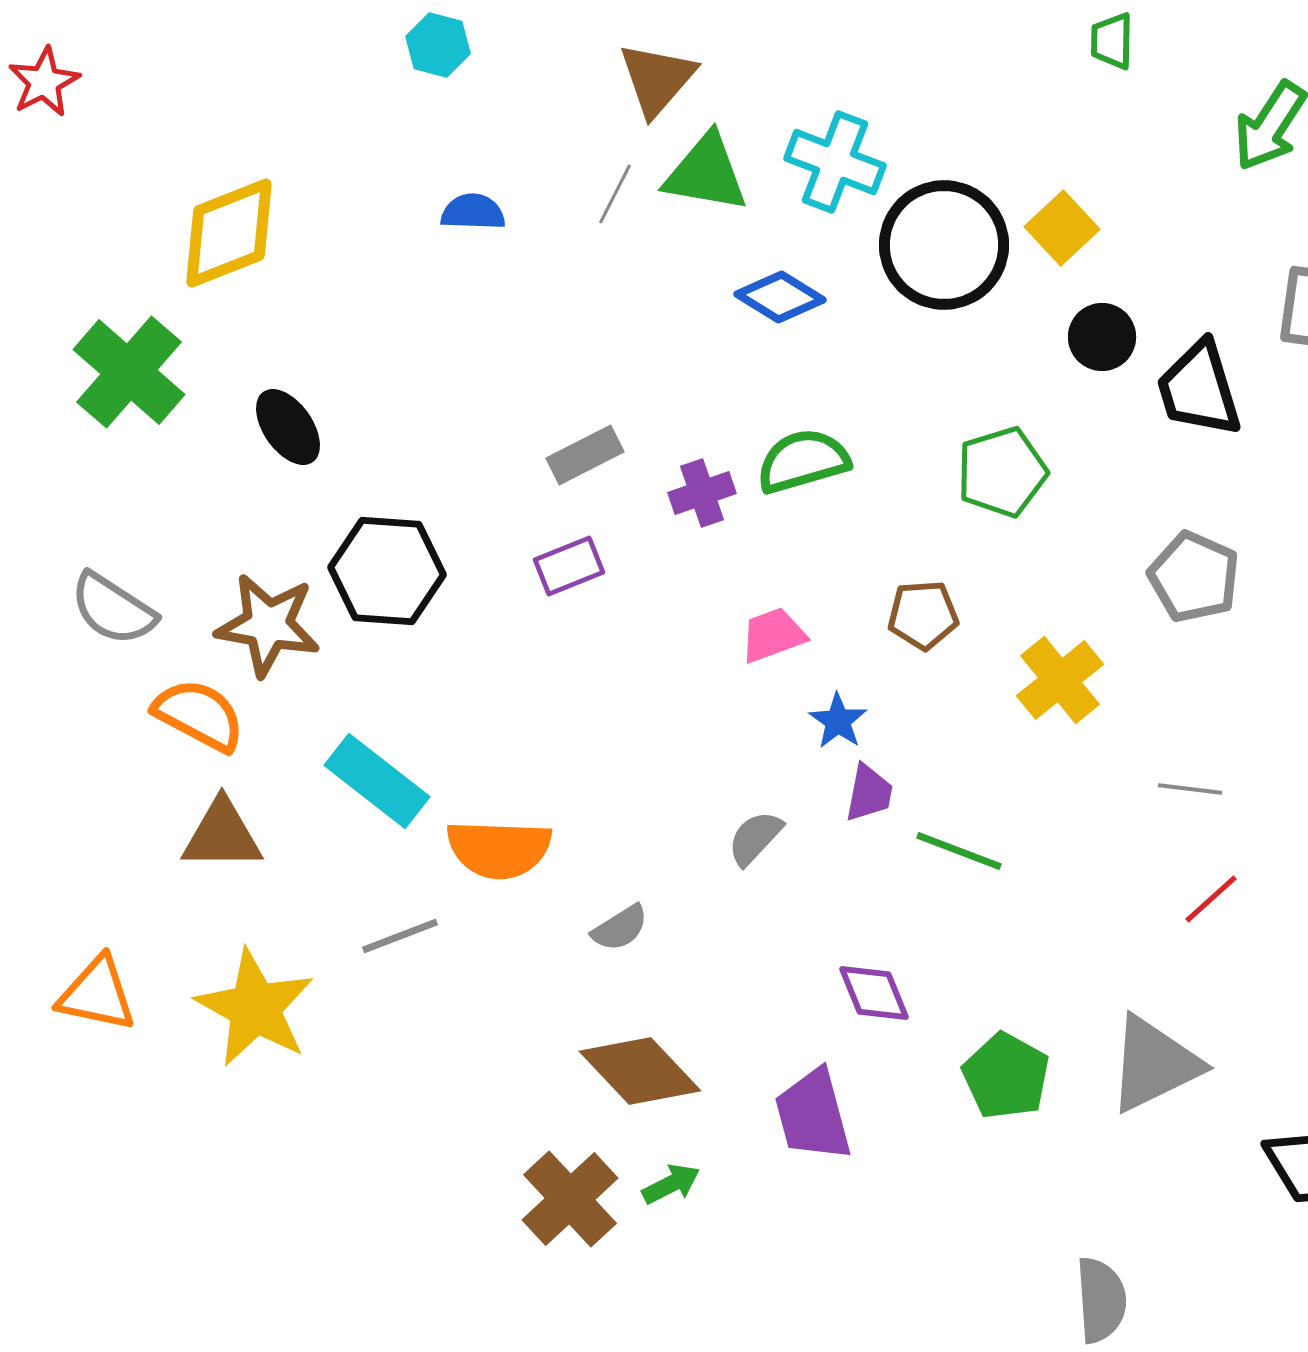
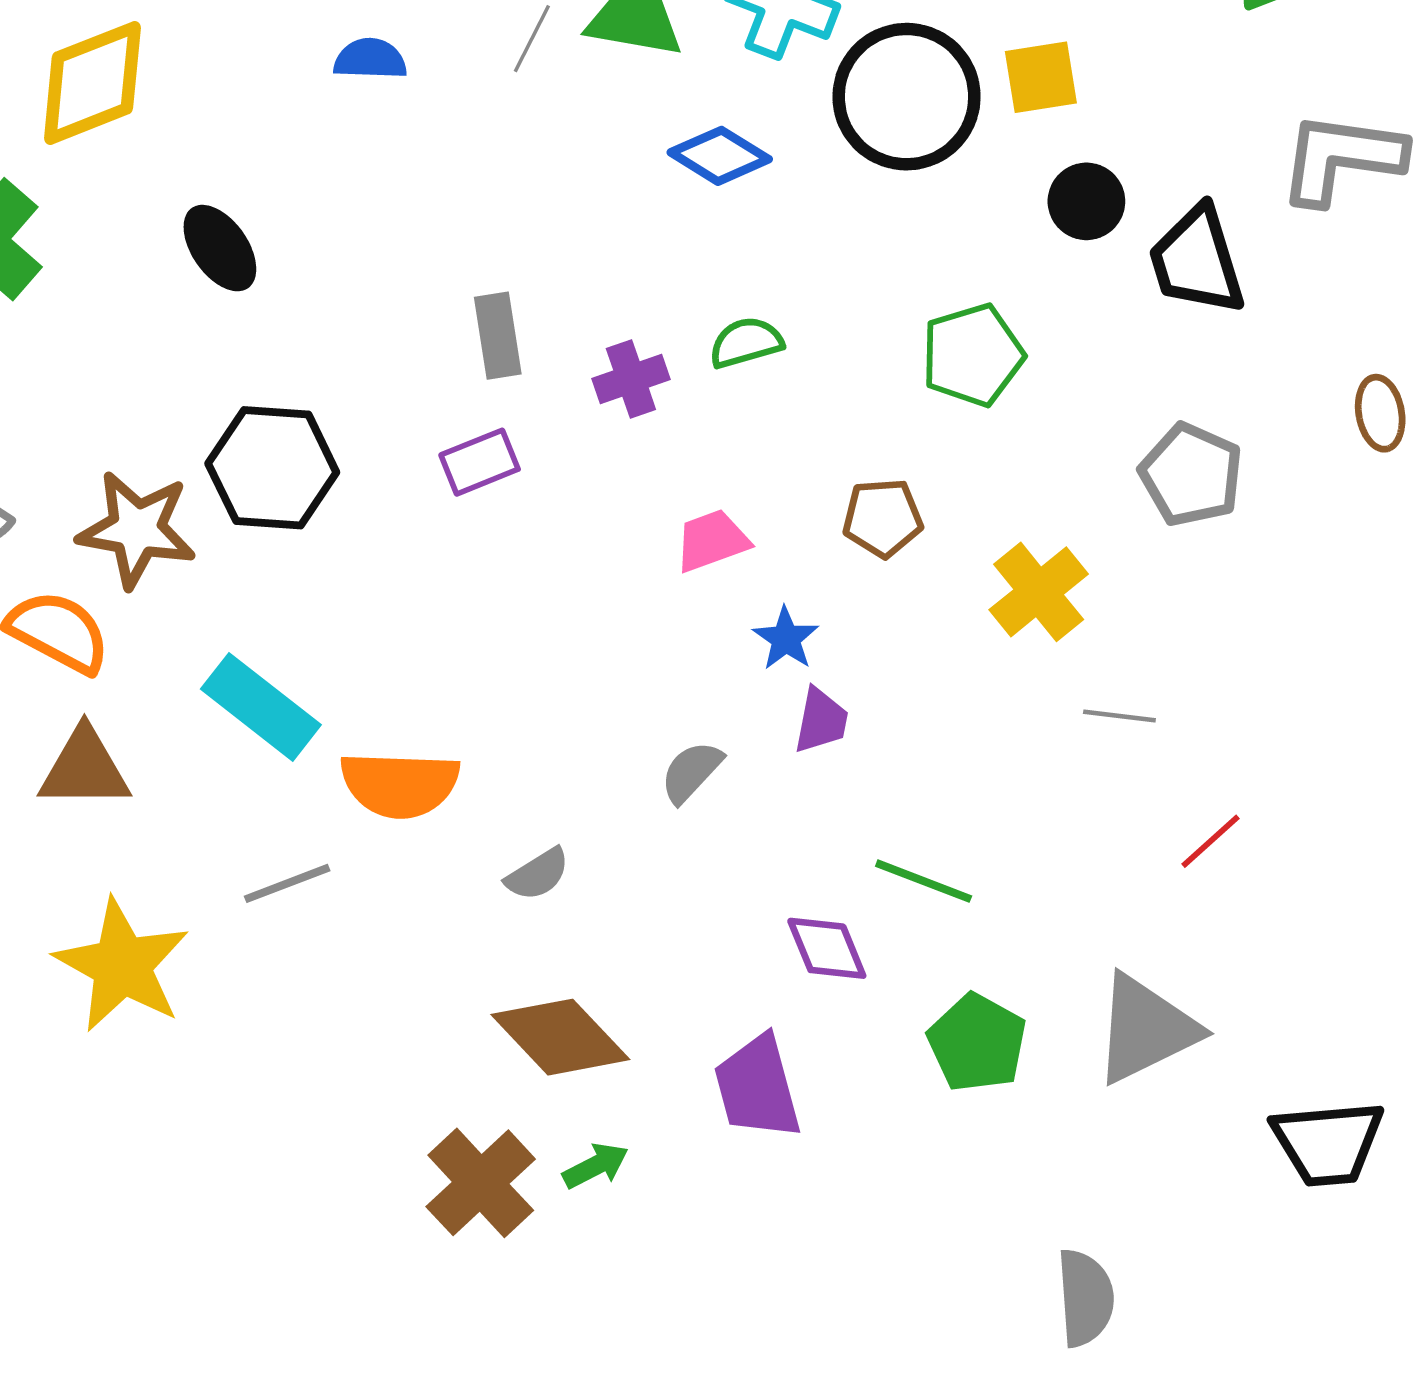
yellow square: (1062, 228) -> (1041, 77), turned 34
black ellipse: (288, 427) -> (220, 248), moved
gray rectangle: (585, 455) -> (498, 336), turned -72
green semicircle: (803, 461) -> (746, 343), size x0.7
gray line: (1190, 789) -> (1119, 716), moved
green line: (959, 851) -> (924, 881), moved

